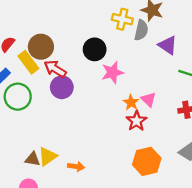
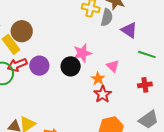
black circle: (95, 49) -> (71, 66), moved
red arrow: (55, 69) -> (17, 65), moved, turned -54
pink triangle: (149, 99) -> (113, 66), moved

